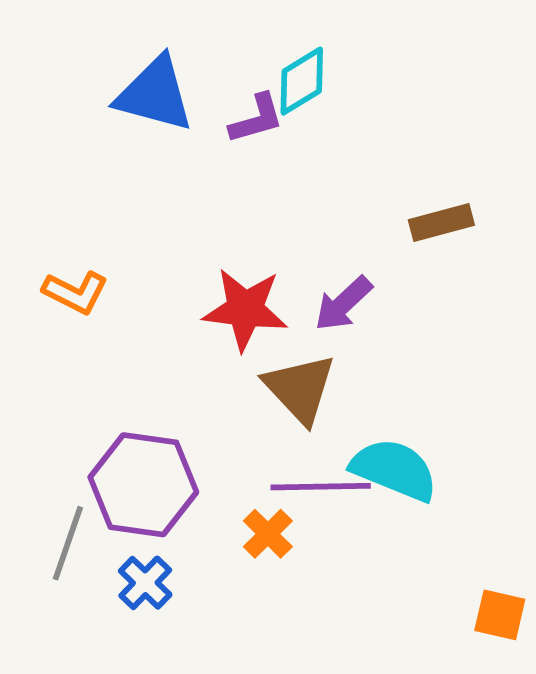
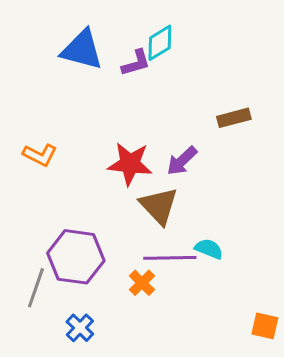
cyan semicircle: (394, 470) -> (209, 249), size x0.6
blue cross: (145, 583) -> (80, 328), moved

